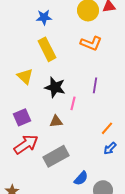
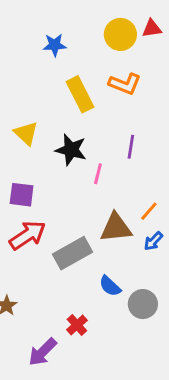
yellow rectangle: (47, 49) -> (80, 94), moved
purple square: (22, 117) -> (22, 195), turned 30
brown triangle: (56, 121) -> (116, 228), moved, size x1.6
blue semicircle: (81, 178) -> (110, 286), turned 91

